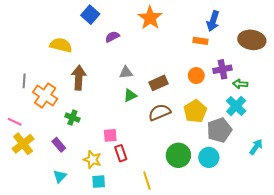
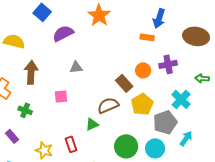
purple semicircle: (112, 37) -> (63, 33), size x1.5
brown rectangle: (158, 83) -> (124, 83), moved, turned 72
green arrow: (240, 84) -> (202, 78), moved
green triangle: (130, 95) -> (92, 124), moved
pink square: (110, 135) -> (61, 96), moved
cyan arrow: (256, 147) -> (186, 138), moved

